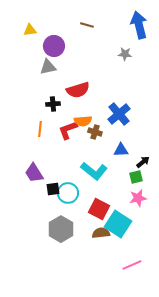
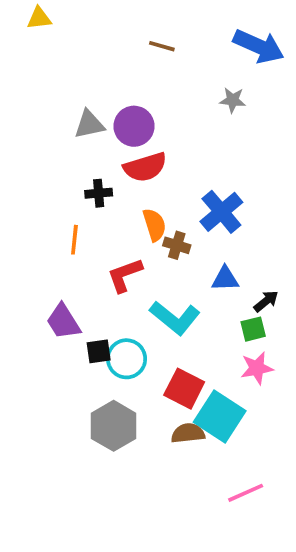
blue arrow: (139, 25) -> (259, 46), turned 128
yellow triangle: (30, 30) -> (39, 18), moved
purple circle: (54, 46) -> (134, 126), moved
orange semicircle: (83, 121) -> (154, 225), turned -102
red L-shape: (68, 130) -> (125, 275), moved

